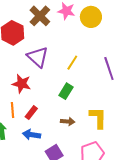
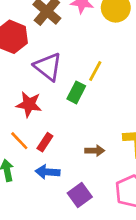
green rectangle: (66, 91) -> (76, 92), moved
orange line: (12, 110) -> (19, 141), turned -35

